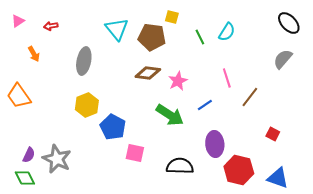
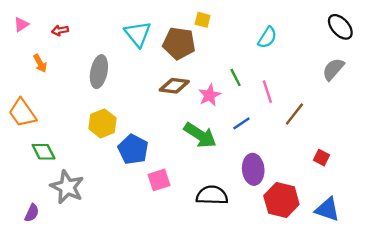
green line: (200, 37) -> (236, 77), moved
pink square: (135, 153) -> (159, 180), turned -30
purple semicircle: (29, 155) -> (32, 213), moved
green diamond: (25, 178) -> (44, 152), moved

